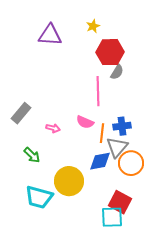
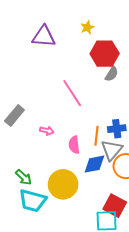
pink line: (98, 91) -> (72, 93), moved, turned -32
pink semicircle: (85, 122) -> (74, 145), moved, turned 60
green arrow: (32, 155) -> (24, 177), moved

